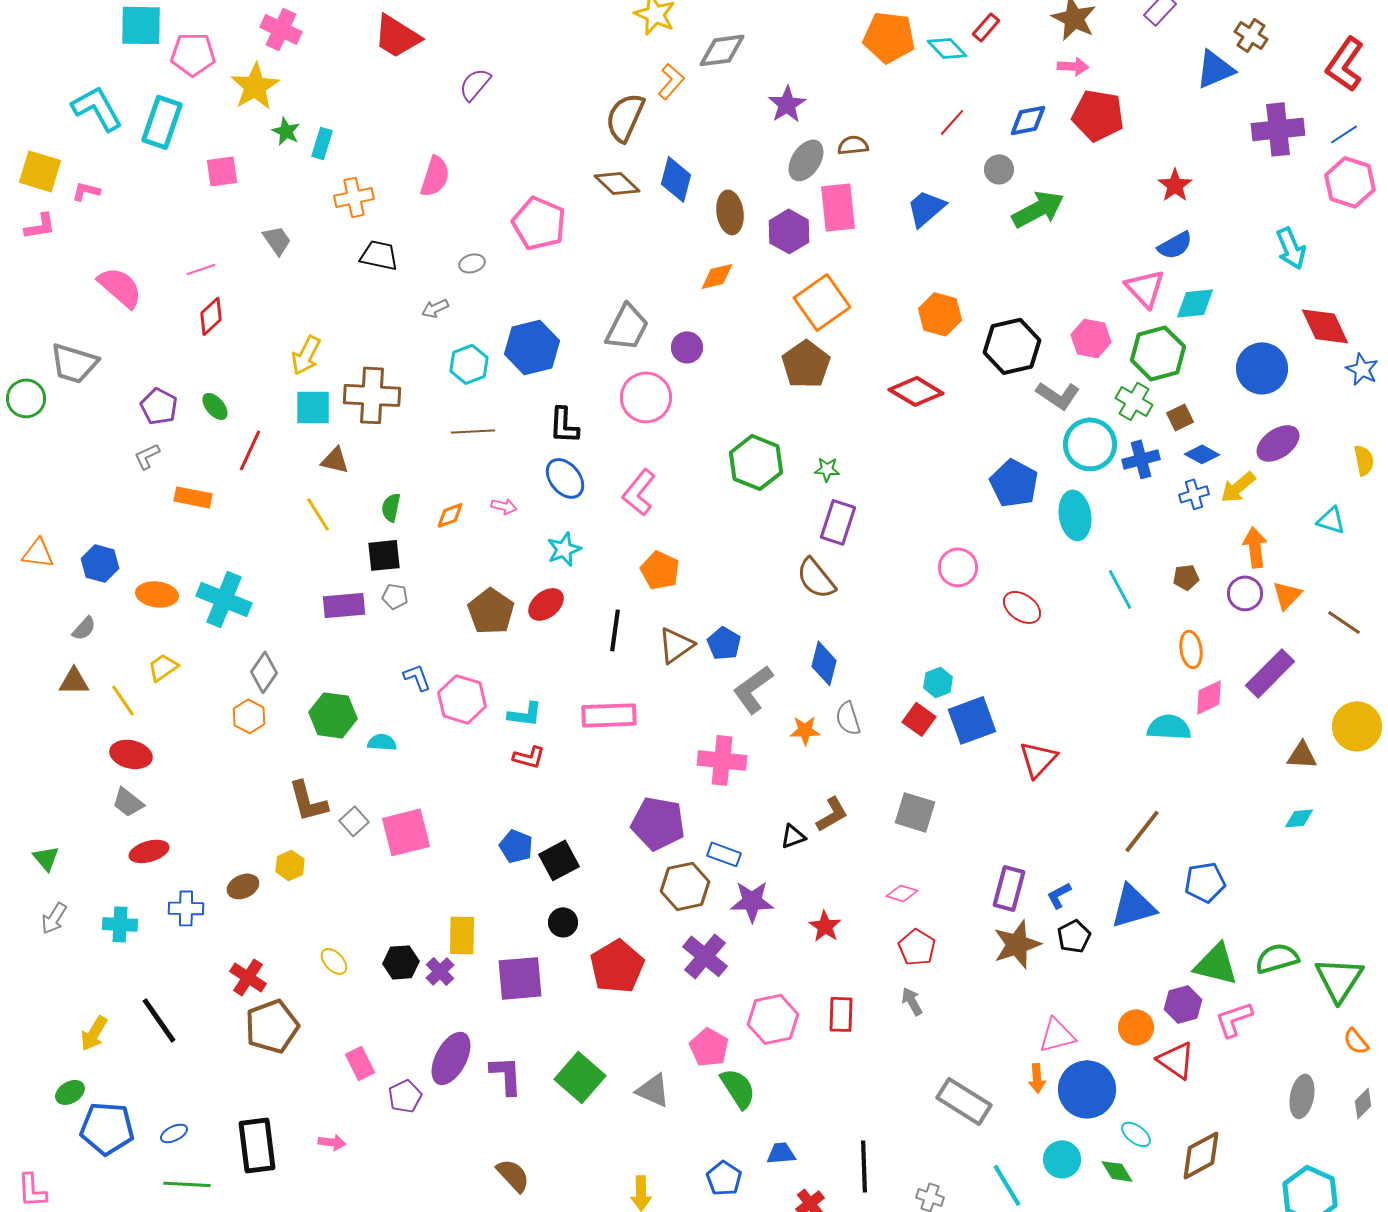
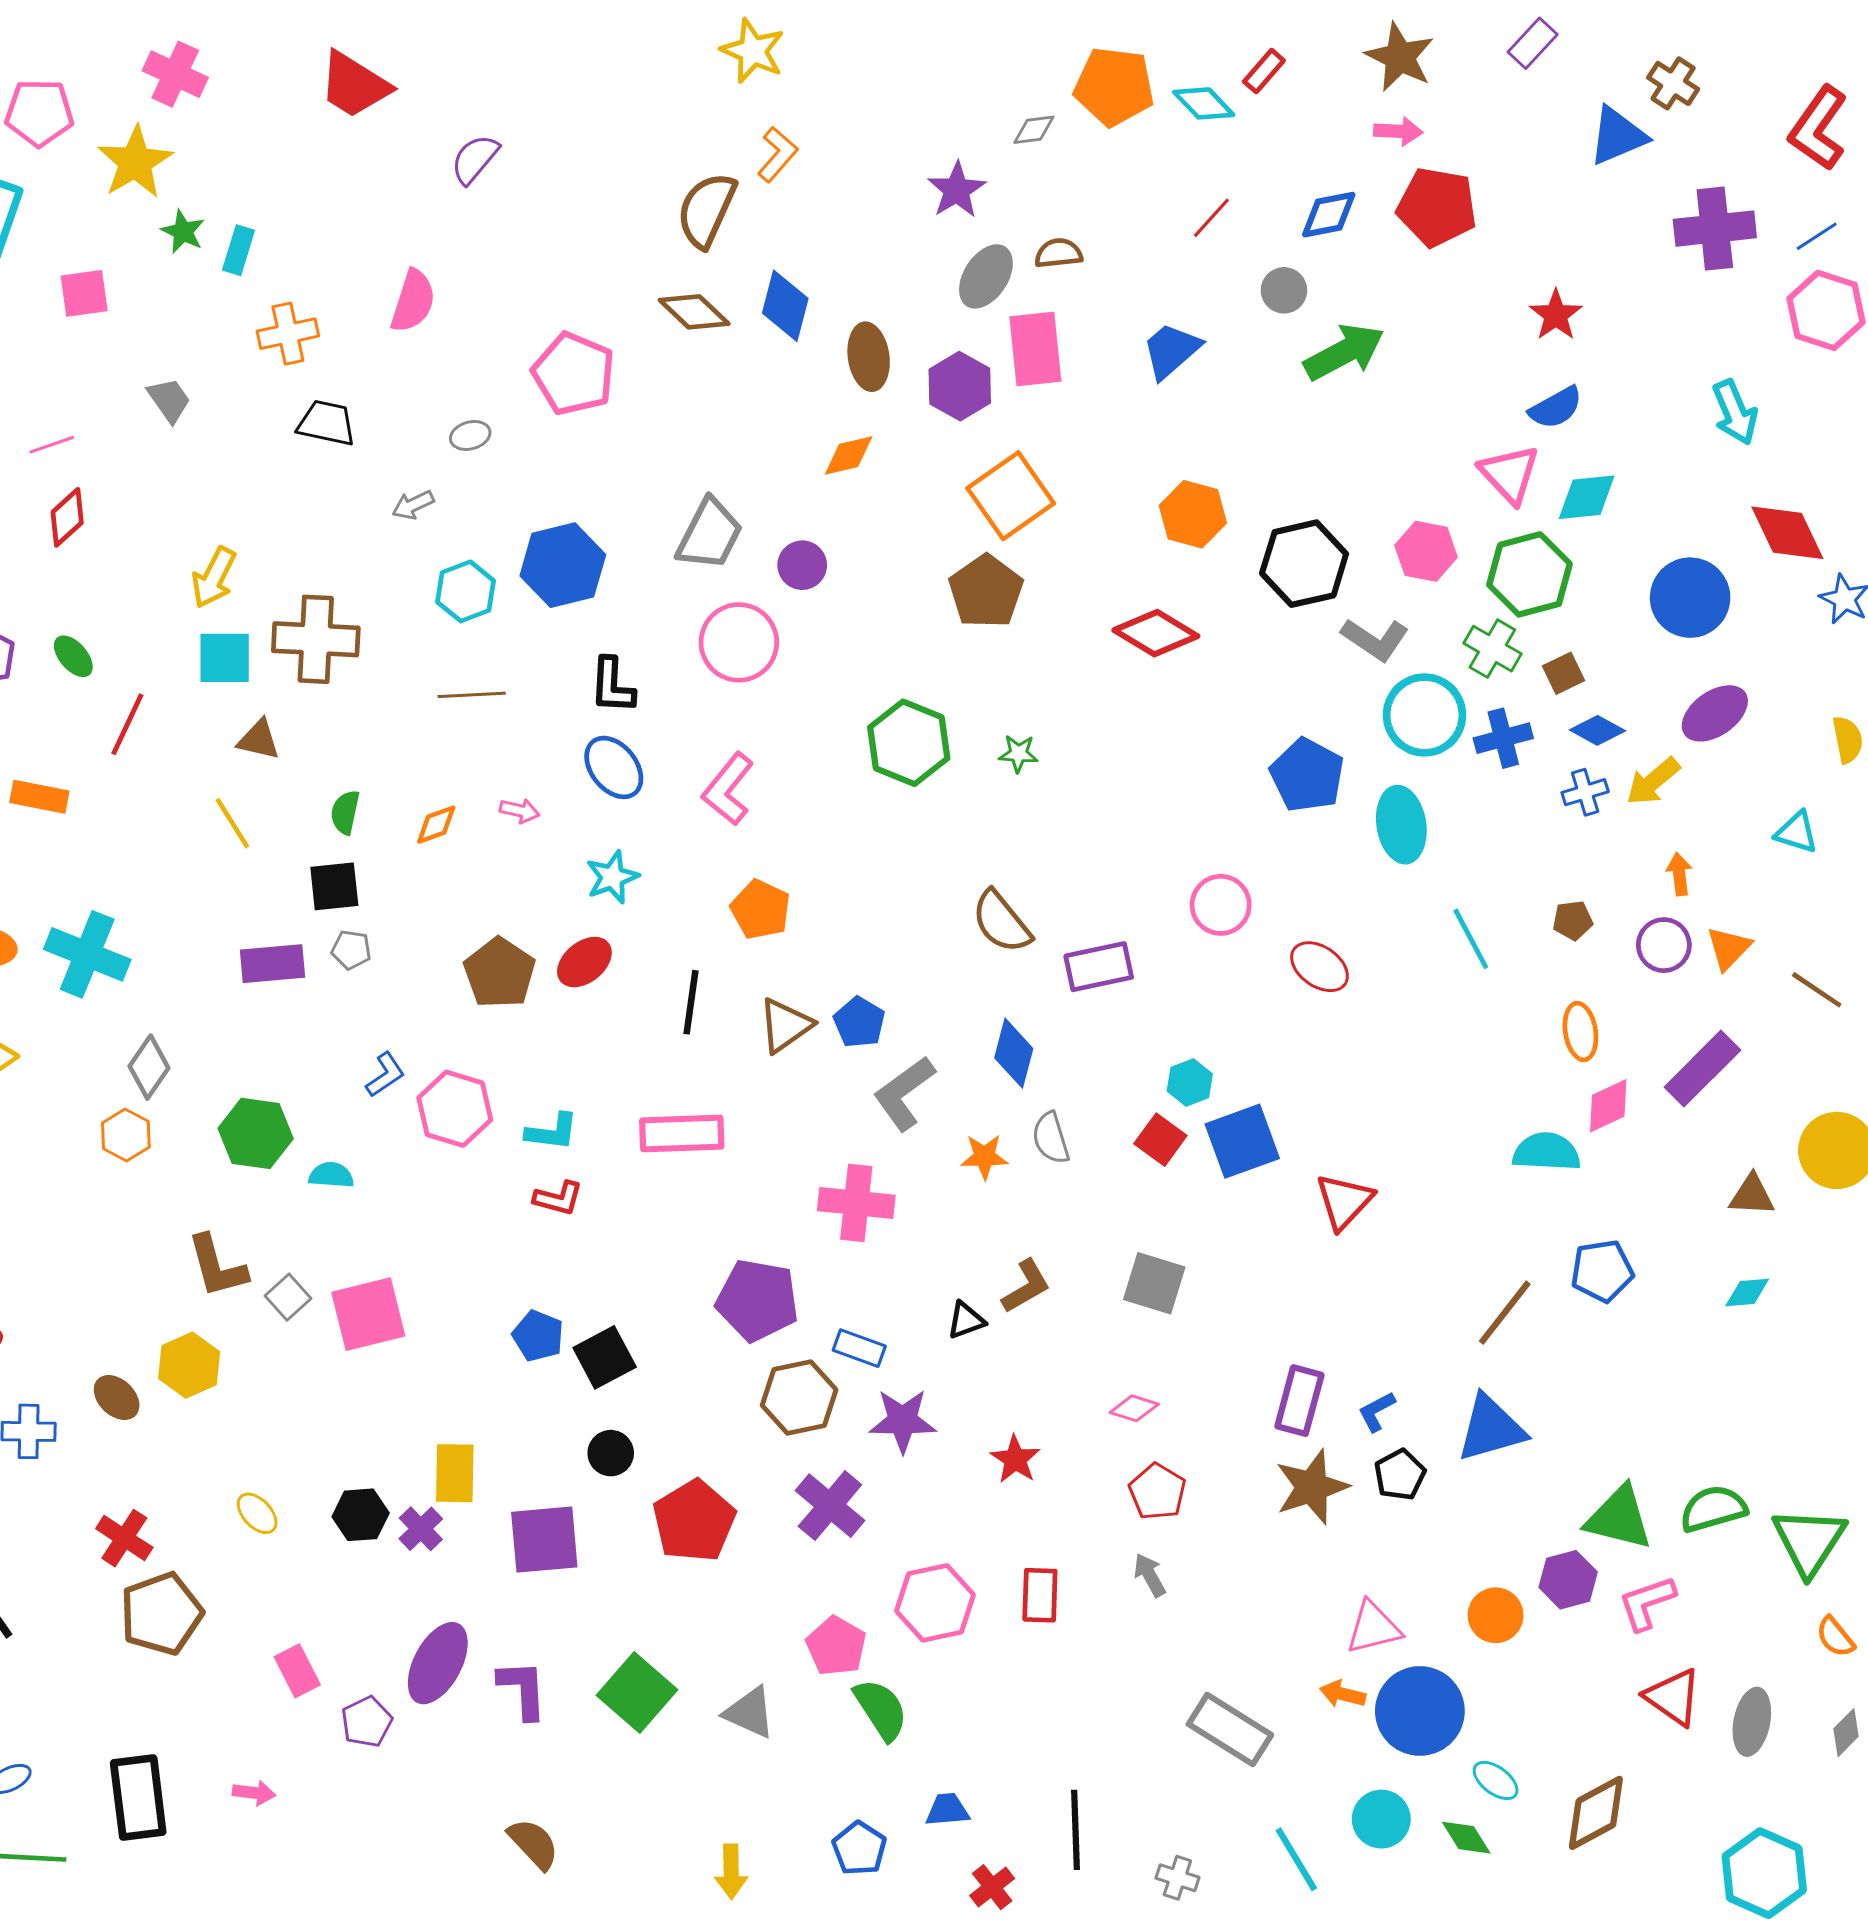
gray diamond: (722, 50) -> (1034, 130), moved, size x0.6
purple rectangle: (838, 522) -> (1099, 967), moved, turned 60
orange arrow: (1255, 547) -> (1679, 874), size x0.7
blue L-shape: (417, 677) -> (385, 1075), turned 76
yellow hexagon: (290, 865) -> (189, 1365), size x1.4
blue pentagon: (1205, 882) -> (1602, 1271), moved
brown ellipse: (243, 886) -> (117, 1398), turned 68
red triangle: (1176, 1060) -> (1673, 1697), moved
orange arrow: (1037, 1078) -> (1343, 1694), turned 108

